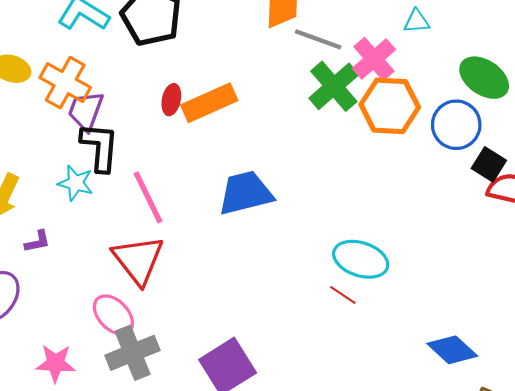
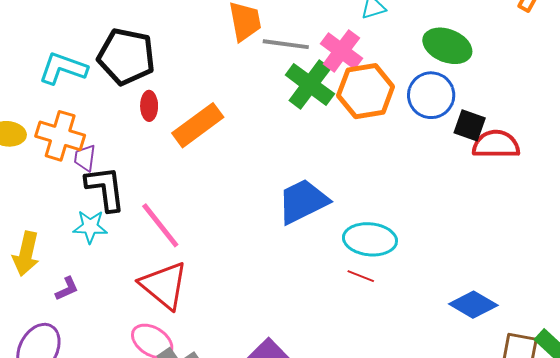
red ellipse: (171, 100) -> (149, 106), moved
purple trapezoid: (86, 111) -> (85, 158), size x0.7
blue trapezoid: (245, 193) -> (303, 201), moved

